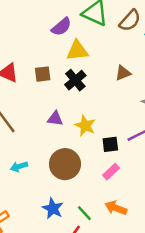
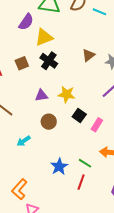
brown triangle: (123, 73) -> (88, 55), moved
black square: (110, 144) -> (79, 116), moved, turned -32
brown circle: (65, 164) -> (49, 122), moved, size x0.6
blue star: (53, 208) -> (59, 166), turned 30

